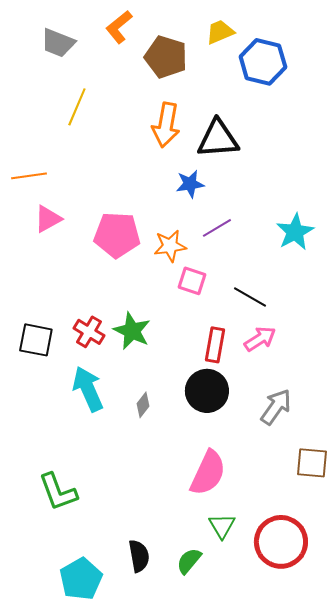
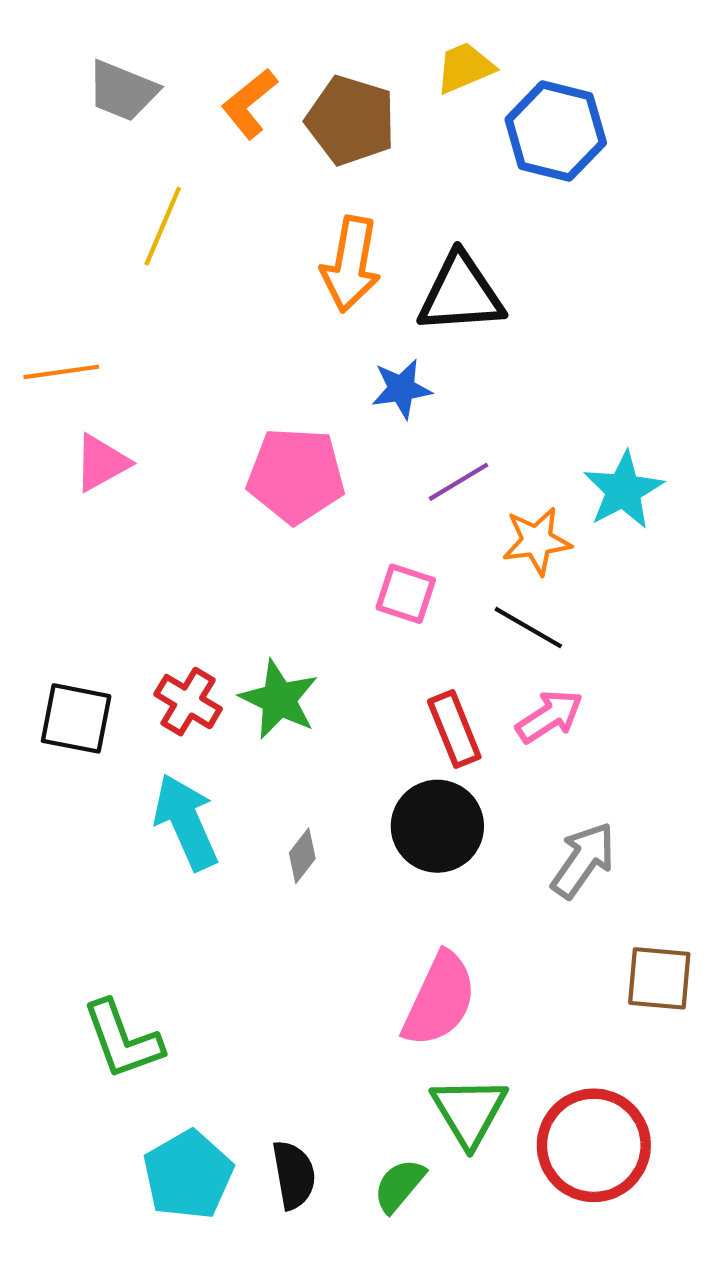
orange L-shape: (119, 27) -> (249, 104), moved
pink pentagon: (117, 235) -> (296, 475), moved
orange star: (170, 246) -> (537, 541), moved
red rectangle: (215, 345) -> (454, 729), turned -32
green triangle: (222, 526) -> (469, 1111), size x1.4
cyan pentagon: (81, 579) -> (188, 1175), moved

